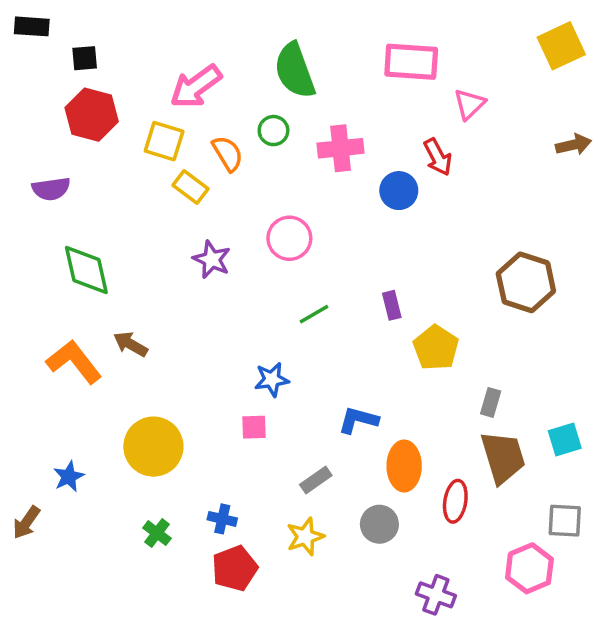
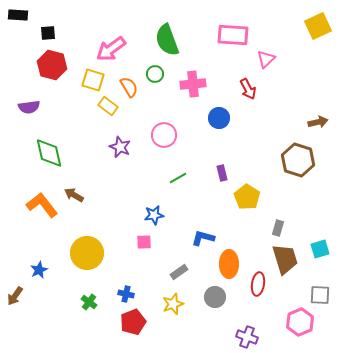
brown arrow: (574, 145) -> (318, 122), moved
blue circle: (399, 191) -> (219, 118), moved

